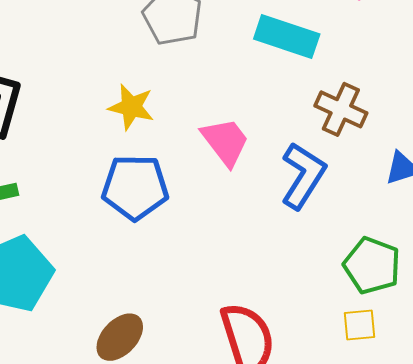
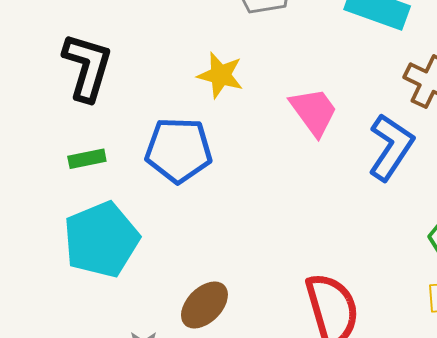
blue pentagon: (135, 187) -> (179, 150), moved

